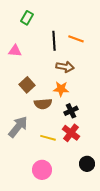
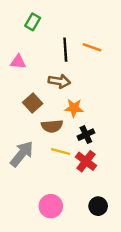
brown arrow: (65, 67) -> (59, 81), moved
yellow line: (48, 138) -> (60, 152), moved
black circle: (87, 164) -> (98, 206), moved

